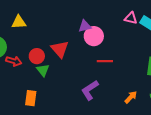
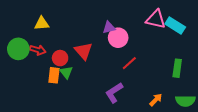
pink triangle: (131, 18) -> (156, 19), size x1.5
red arrow: (14, 61) -> (38, 50), moved
red line: (105, 61) -> (129, 63), turned -42
orange rectangle: (31, 98) -> (54, 75), moved

